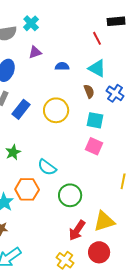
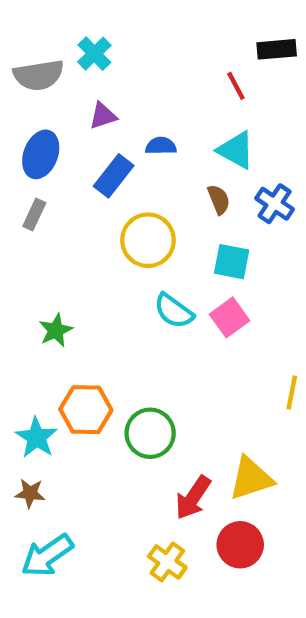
blue rectangle: (21, 109) -> (114, 176), moved
pink square: (94, 146) -> (229, 317), turned 30
cyan semicircle: (47, 167) -> (174, 311), moved
green circle: (70, 195) -> (150, 433), moved

